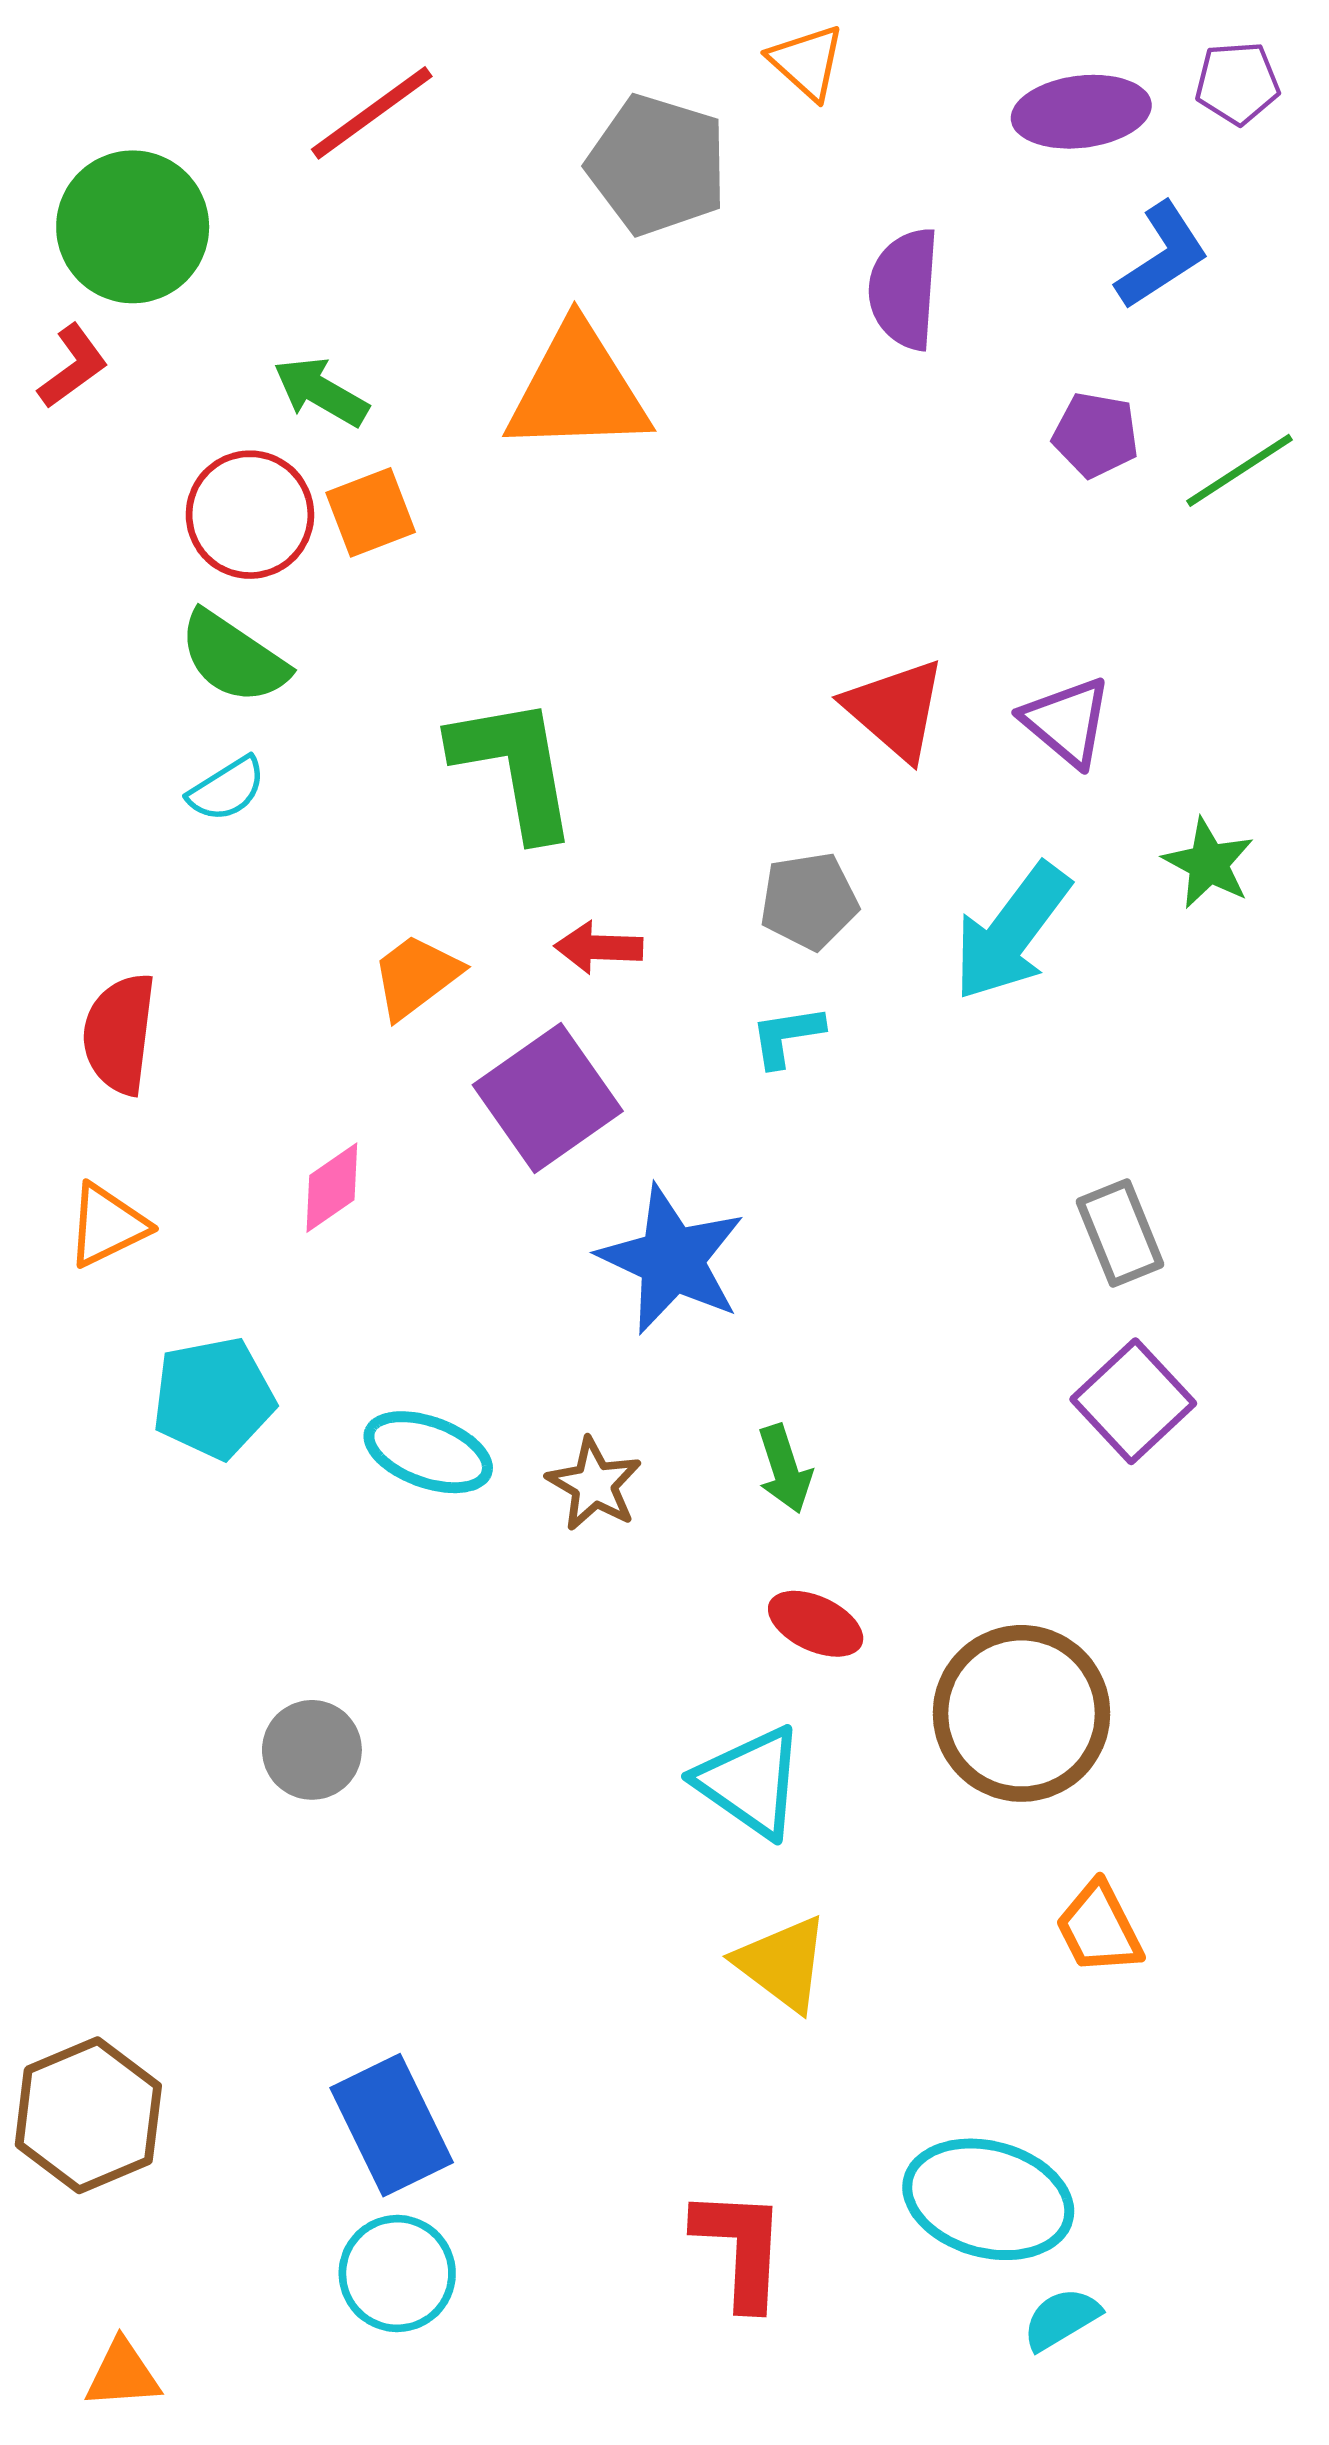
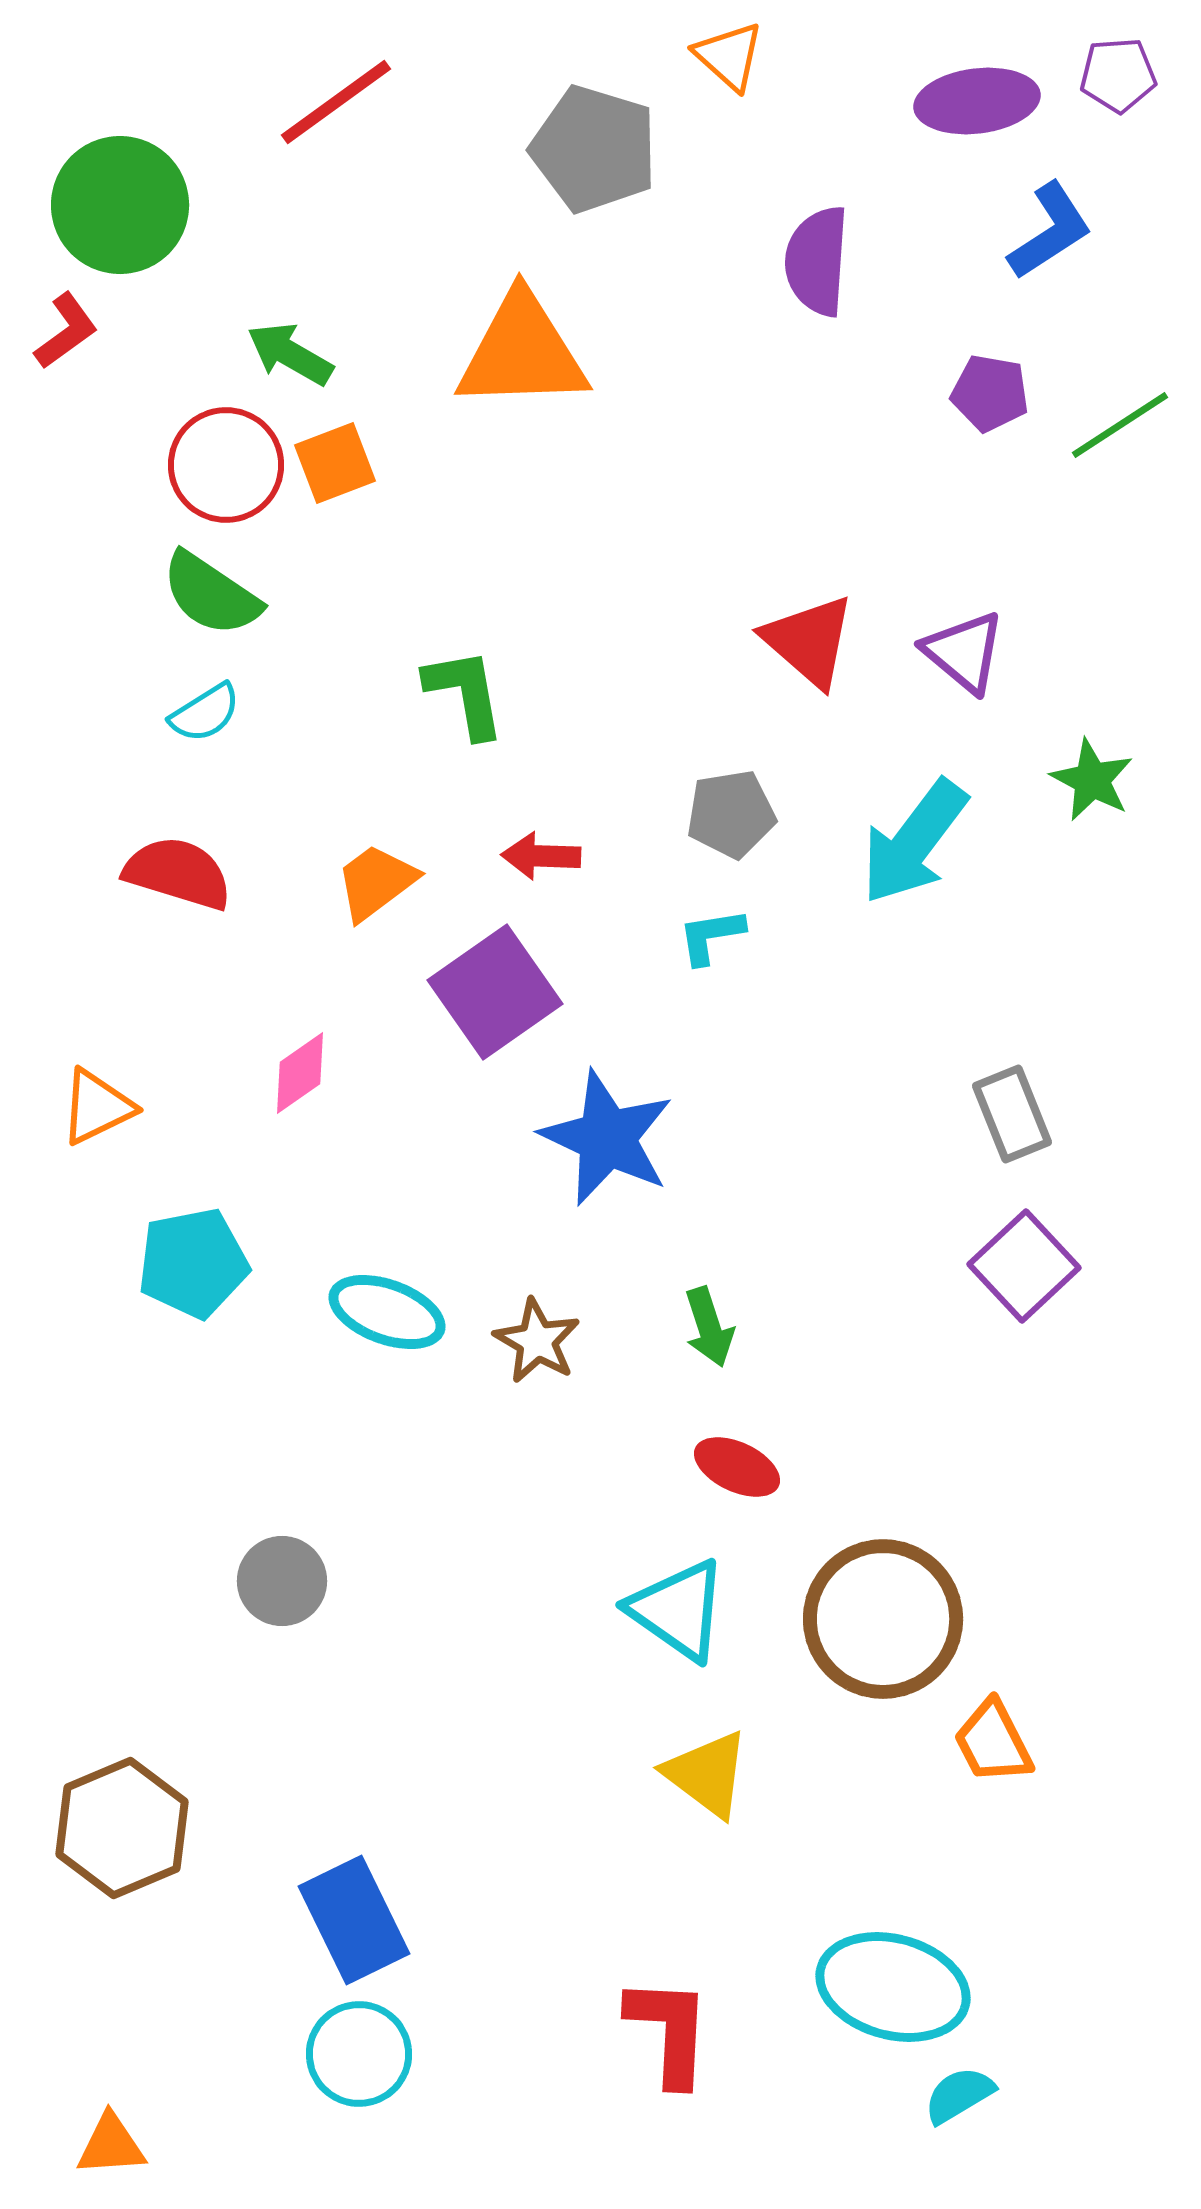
green L-shape: (515, 767) -> (465, 693), size x0.7
red semicircle: (119, 1034) -> (178, 873), moved, turned 100
brown circle: (1021, 1713) -> (883, 1619), moved
brown hexagon: (88, 2115) -> (122, 1828), moved

